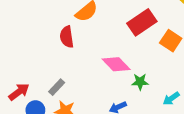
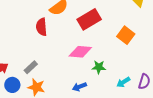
red rectangle: (142, 22) -> (89, 19), moved
pink diamond: (116, 64) -> (80, 52), turned -45

